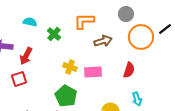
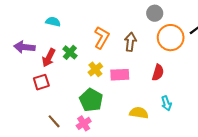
orange L-shape: (84, 21) -> (102, 38), moved, turned 120
green cross: (54, 34) -> (70, 52), moved
brown arrow: (103, 41) -> (130, 42), turned -66
yellow cross: (70, 67) -> (95, 69), turned 32

